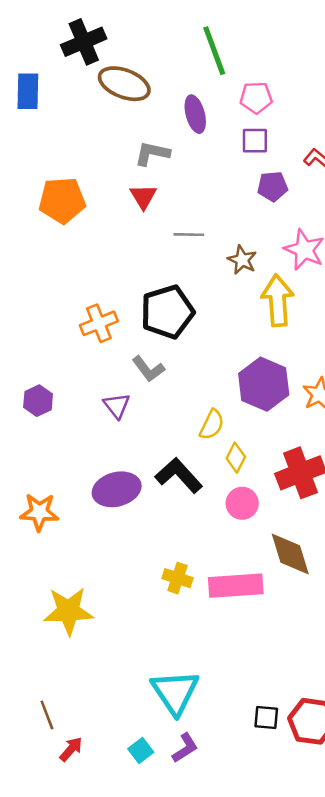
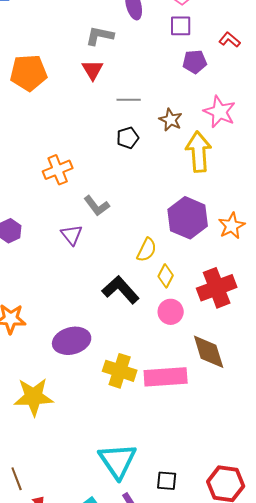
black pentagon: (167, 312) -> (128, 138), moved, size x0.5
purple ellipse: (117, 489) -> (72, 341), moved
yellow cross: (177, 578) -> (120, 371), size x1.4
black square: (266, 718) -> (167, 481), moved

